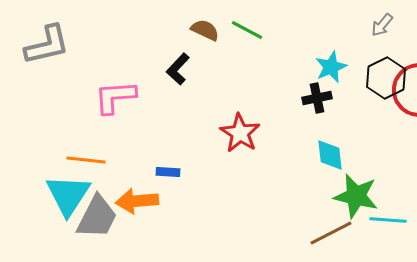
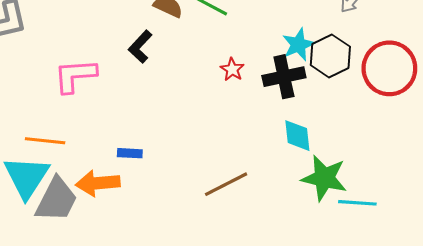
black hexagon: (386, 78) -> (330, 56), moved
black cross: (317, 98) -> (284, 77), size x1.4
red star: (240, 133) -> (232, 69), moved, size x0.6
brown line: (331, 233) -> (226, 184), moved

